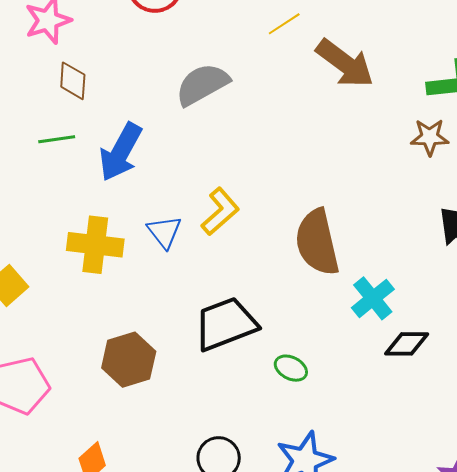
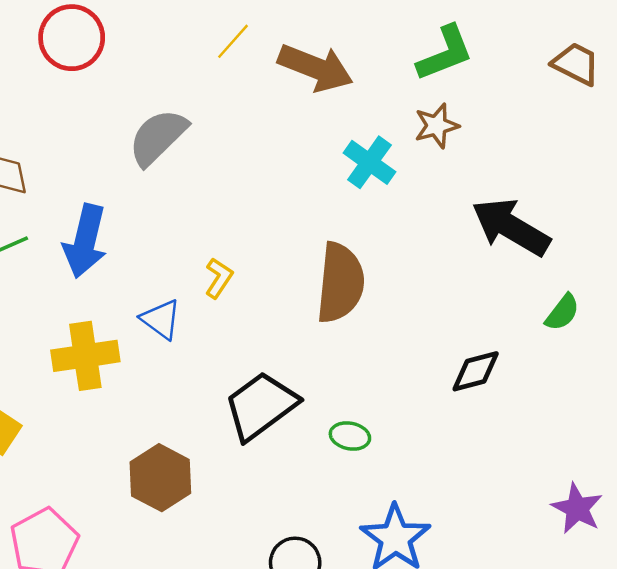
yellow L-shape: (220, 211) -> (219, 278), size x0.7
brown semicircle: (317, 242) -> (340, 283), turned -146
cyan cross: (373, 298) -> (369, 162), moved

